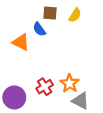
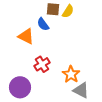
yellow semicircle: (75, 15) -> (68, 11), moved
red cross: (45, 87) -> (42, 64), moved

